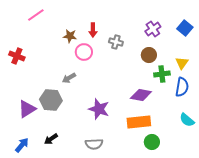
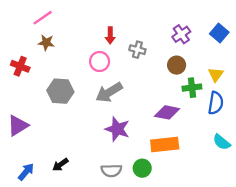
brown star: (70, 36) -> (46, 43), moved
gray arrow: (69, 78) -> (109, 92), moved, size x1.6
gray hexagon: (51, 100) -> (60, 91), moved
purple triangle: (27, 109) -> (18, 125), moved
green circle: (152, 142) -> (142, 168), moved

